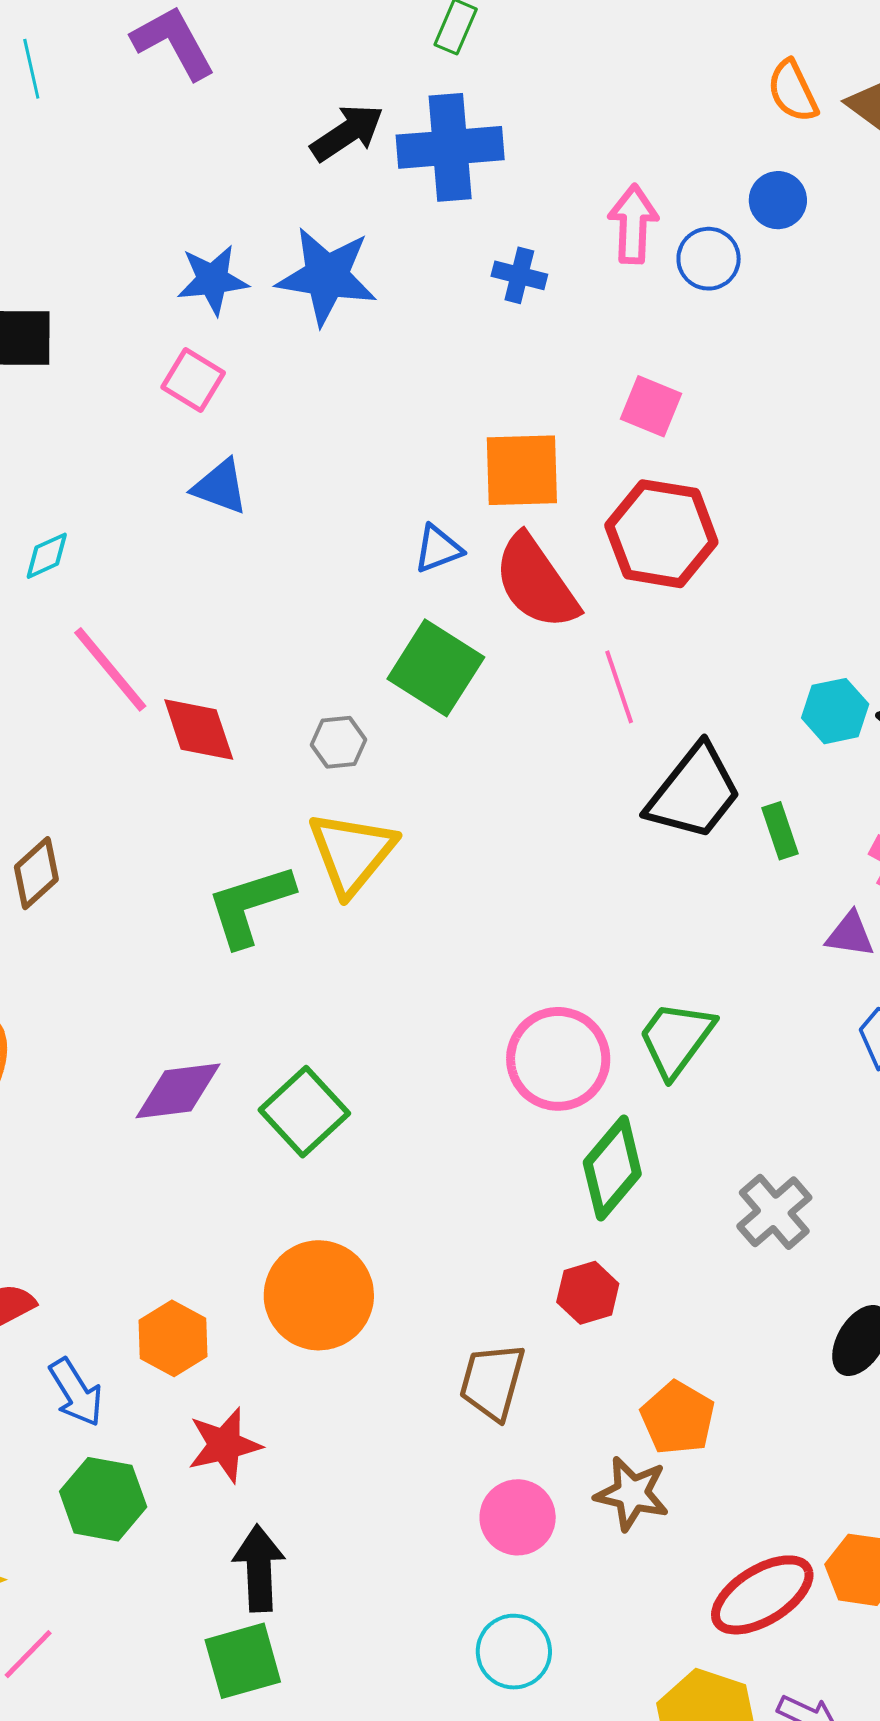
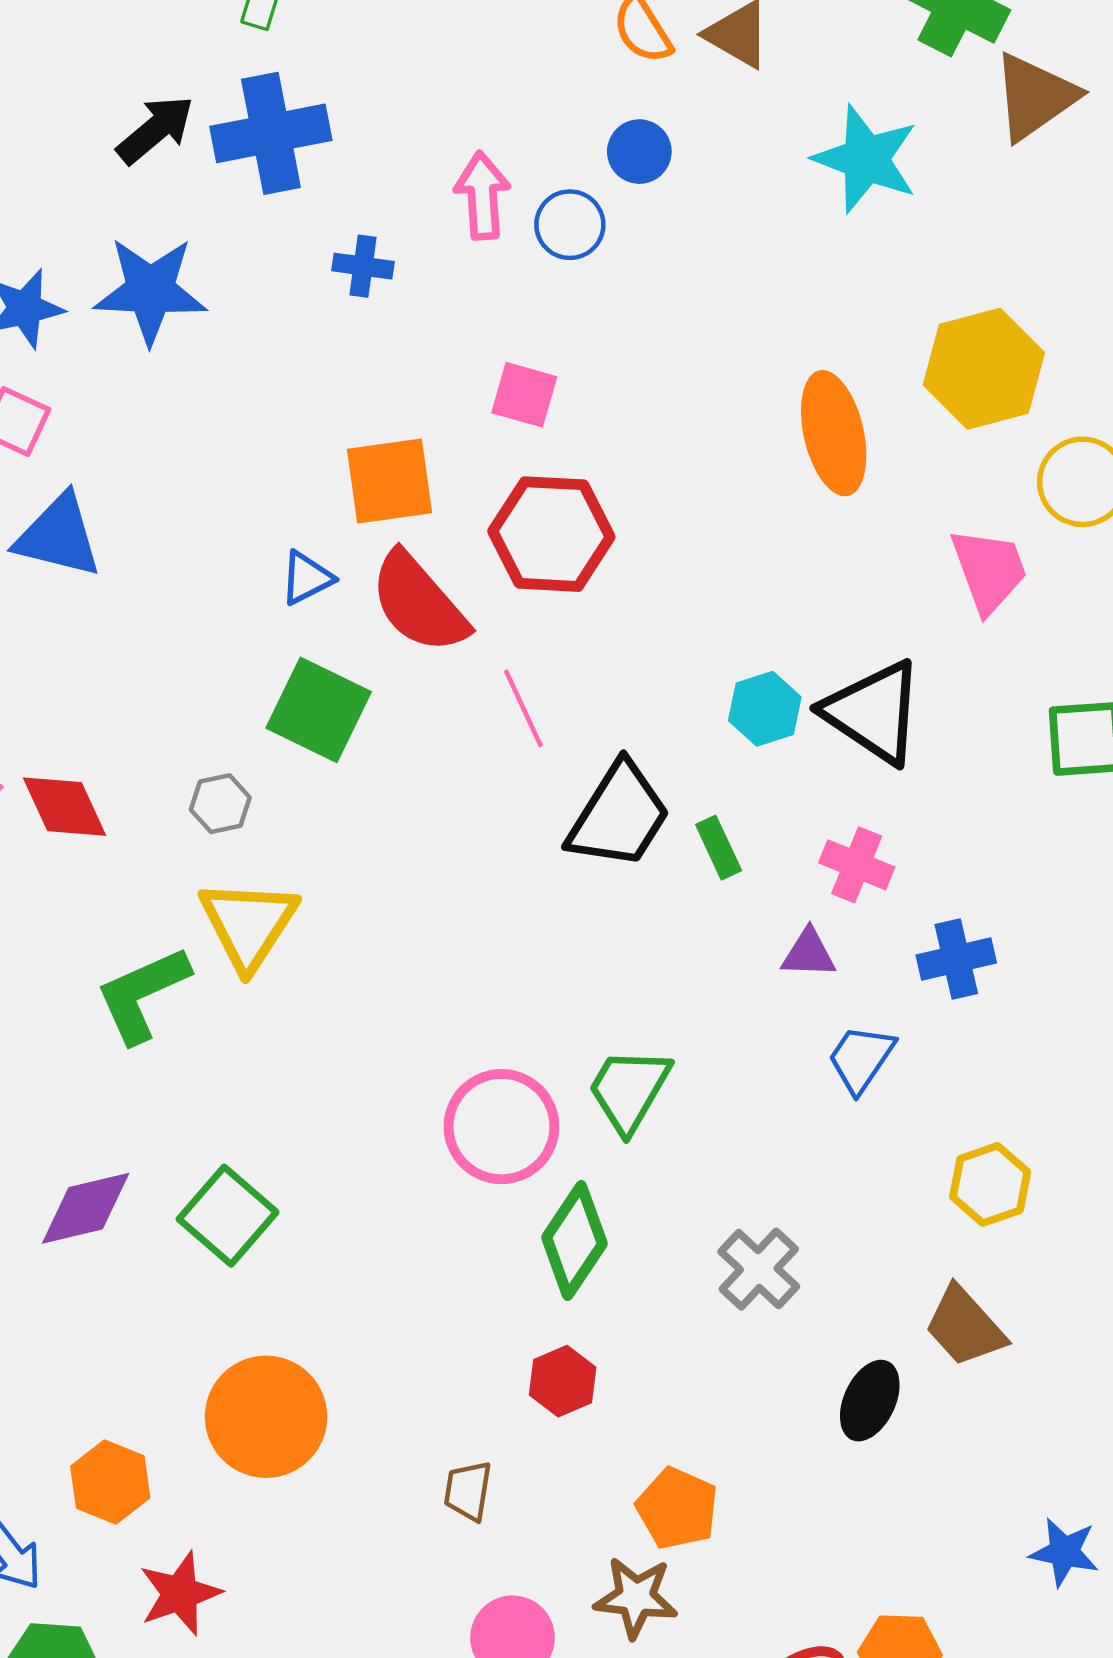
blue triangle: (220, 487) -> (59, 536), size x1.4
brown trapezoid: (492, 1381) -> (468, 1491), size x0.7

